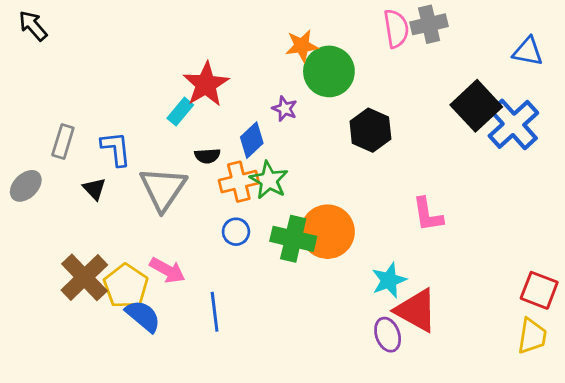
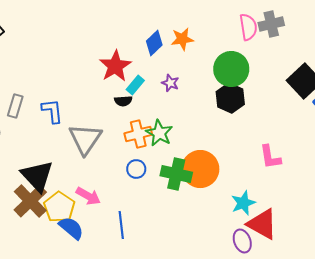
green circle: (329, 71) -> (231, 69), moved
cyan rectangle: (180, 112) -> (135, 85), moved
blue diamond: (252, 140) -> (154, 43), moved
black semicircle: (207, 156) -> (123, 101), moved
black triangle: (94, 189) -> (37, 176), moved, size x2.0

